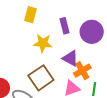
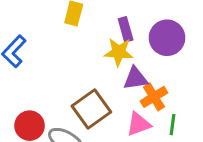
yellow star: (43, 43) -> (119, 52), moved
purple triangle: (70, 58) -> (135, 78), turned -36

